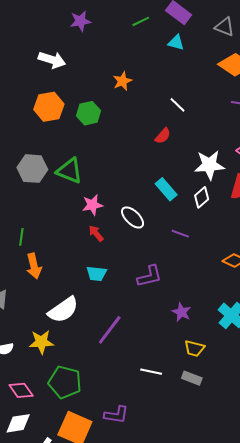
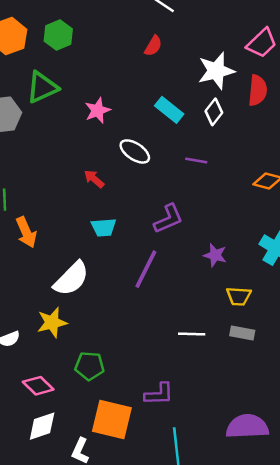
green triangle: (69, 171) -> (42, 87), moved, turned -36
pink star: (92, 205) -> (98, 110), moved
purple line: (110, 330) -> (146, 269), moved
green pentagon: (65, 382) -> (90, 366), size x0.7

